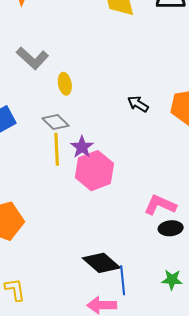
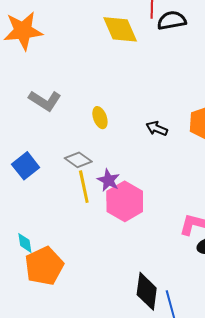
yellow ellipse: (65, 84) -> (100, 118), moved
black diamond: (101, 263) -> (147, 291), turned 66

